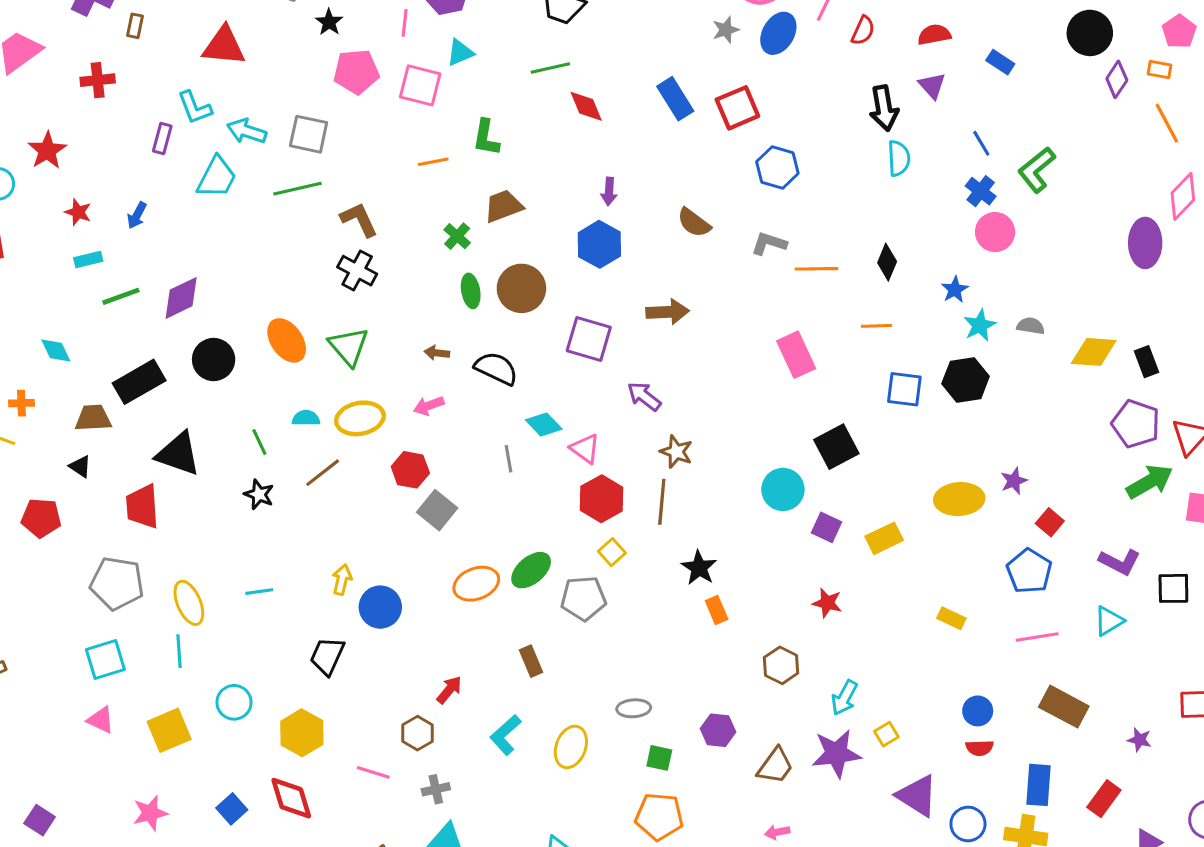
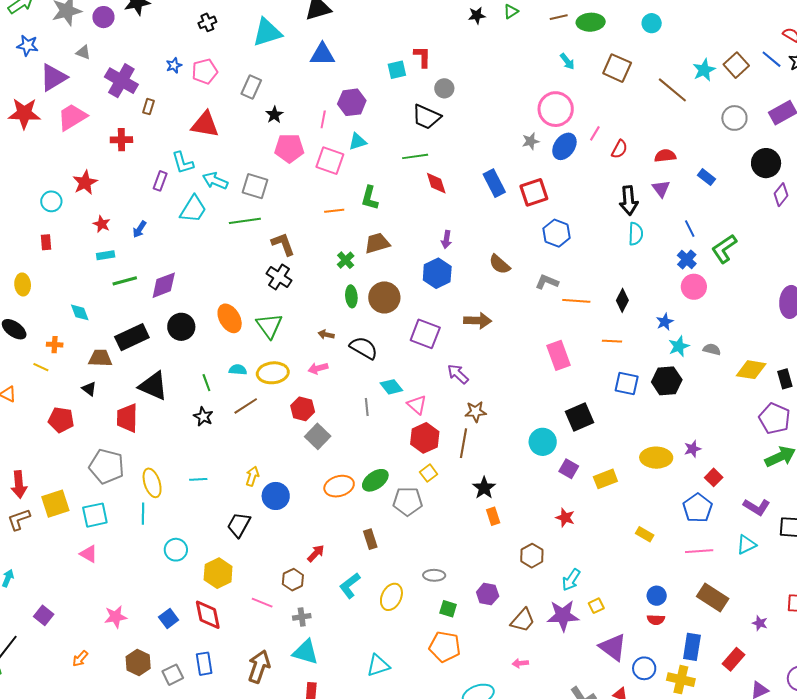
brown star: (676, 452) -> (476, 412), turned -30
yellow square: (169, 730) -> (55, 504), moved

